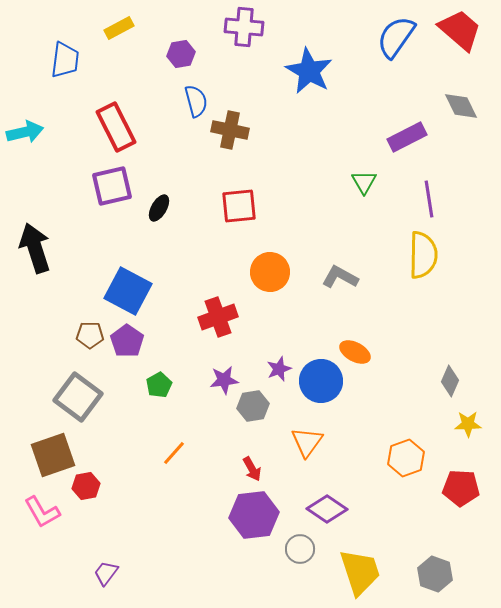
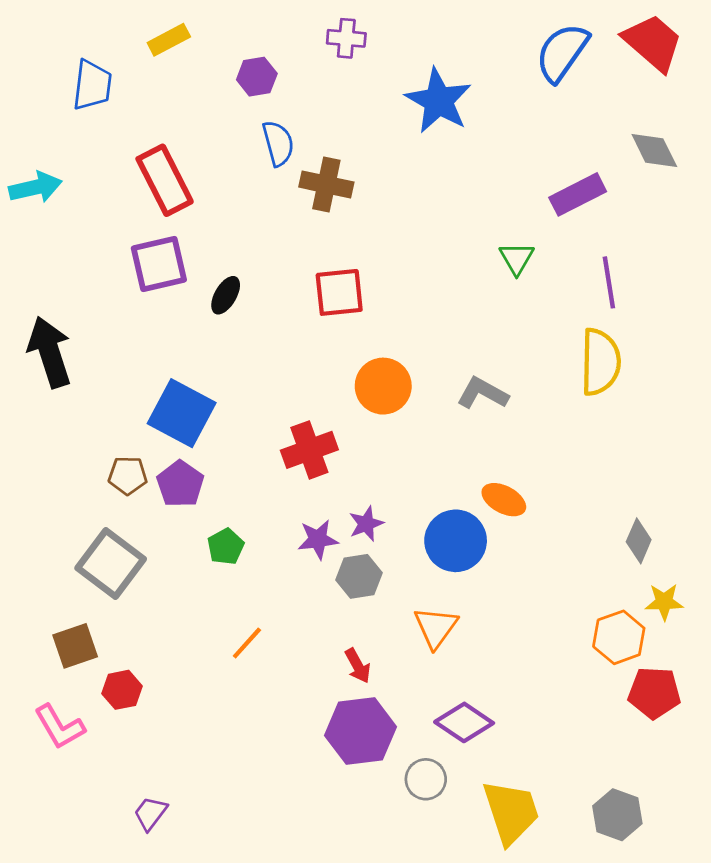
purple cross: (244, 27) -> (346, 38), size x0.7
purple star: (279, 369) -> (366, 524), moved
brown square: (53, 455) -> (75, 646), size x0.7
orange hexagon: (406, 458) -> (619, 637), moved

